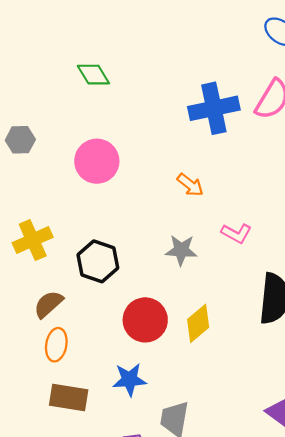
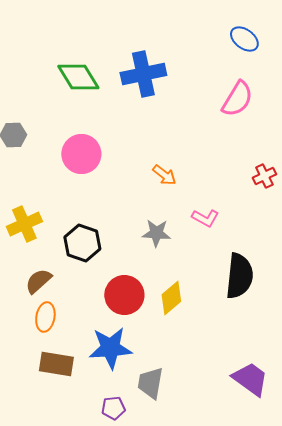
green diamond: (93, 75) -> (78, 77), size x1.4
blue cross: (214, 108) -> (143, 74), moved
blue star: (129, 380) -> (110, 348), size x1.4

